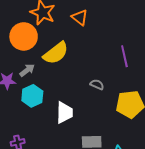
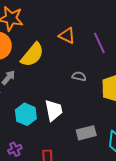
orange triangle: (80, 17) -> (67, 36), moved
cyan hexagon: (32, 96) -> (26, 114), moved

